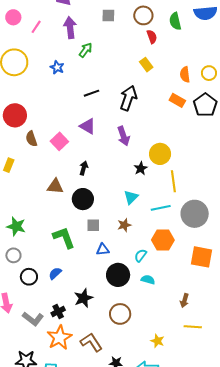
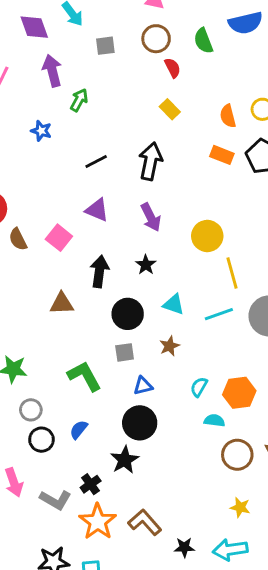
black arrow: (84, 168) -> (99, 271), size x1.5
black star: (141, 168) -> (146, 265), moved
cyan triangle: (131, 197) -> (174, 304), turned -49
black circle: (83, 199) -> (128, 314), moved
orange hexagon: (163, 240) -> (239, 393), moved
gray circle: (13, 255) -> (31, 410), moved
black circle: (118, 275) -> (140, 423), moved
brown circle: (120, 314) -> (237, 455), moved

